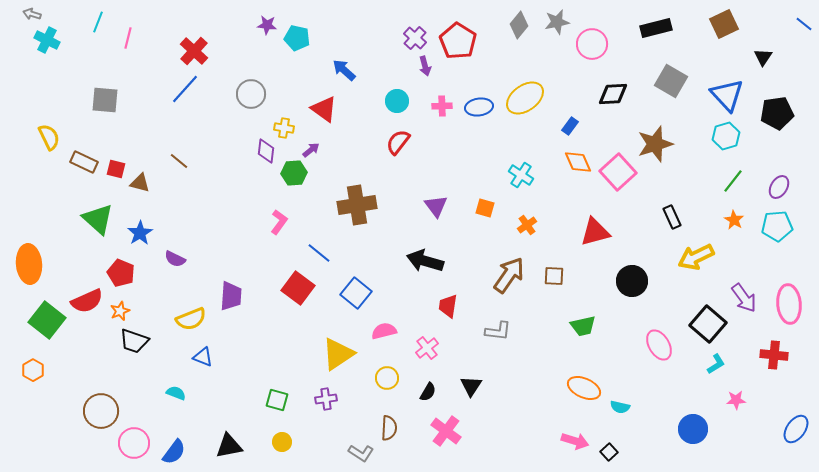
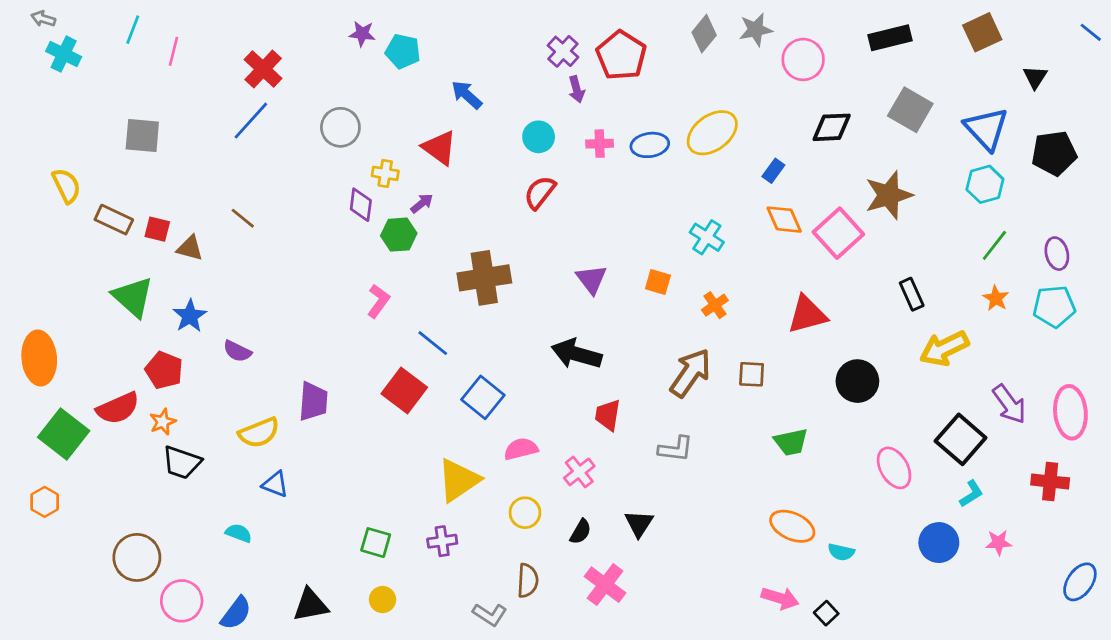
purple ellipse: (779, 187) -> (1057, 254), turned -45
blue circle: (693, 429) -> (939, 543), moved

